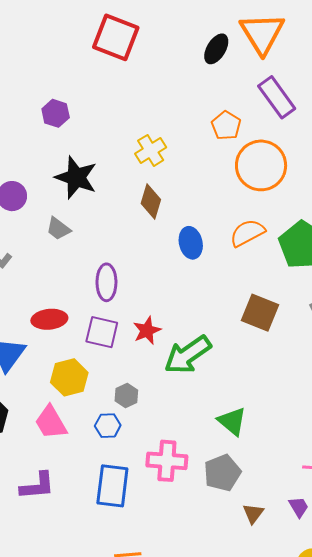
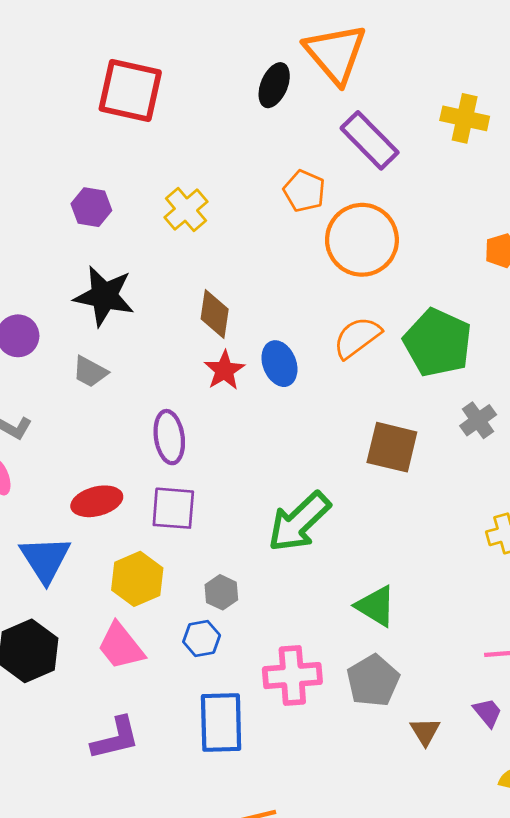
purple hexagon: (56, 113) -> (91, 207), moved
yellow cross: (151, 150) -> (186, 210), moved
red star: (147, 331) -> (224, 370), moved

